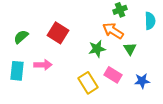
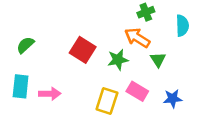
red square: (58, 33) -> (83, 50), moved
pink arrow: (43, 65) -> (50, 94), moved
yellow rectangle: (88, 83) -> (107, 101), turned 50

